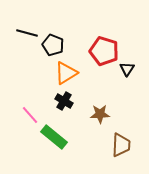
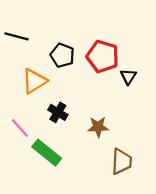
black pentagon: (53, 45) -> (62, 55), moved
orange triangle: (66, 73) -> (34, 81), moved

